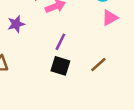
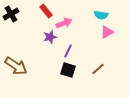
purple star: (16, 24) -> (50, 37), moved

